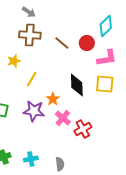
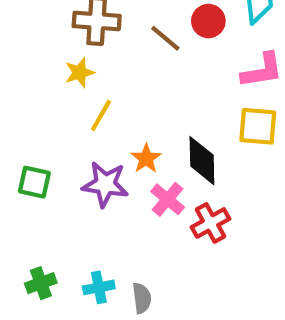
red circle: (87, 43) -> (208, 21), moved
yellow star: (14, 61) -> (79, 73), moved
black diamond: (77, 85) -> (202, 161), moved
gray semicircle: (60, 164) -> (142, 298), moved

